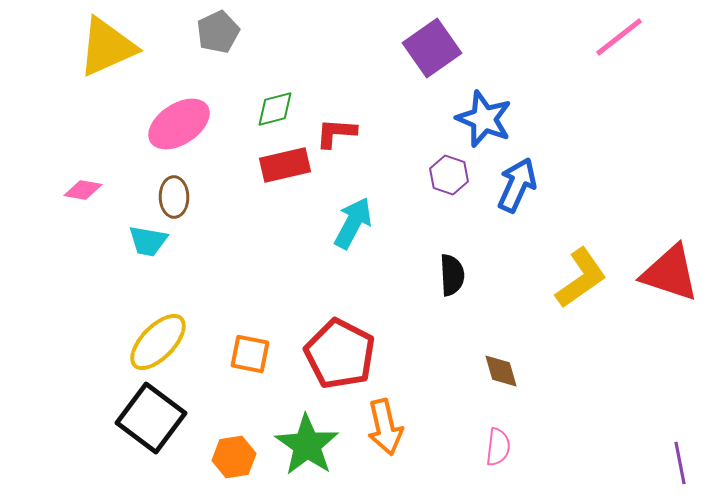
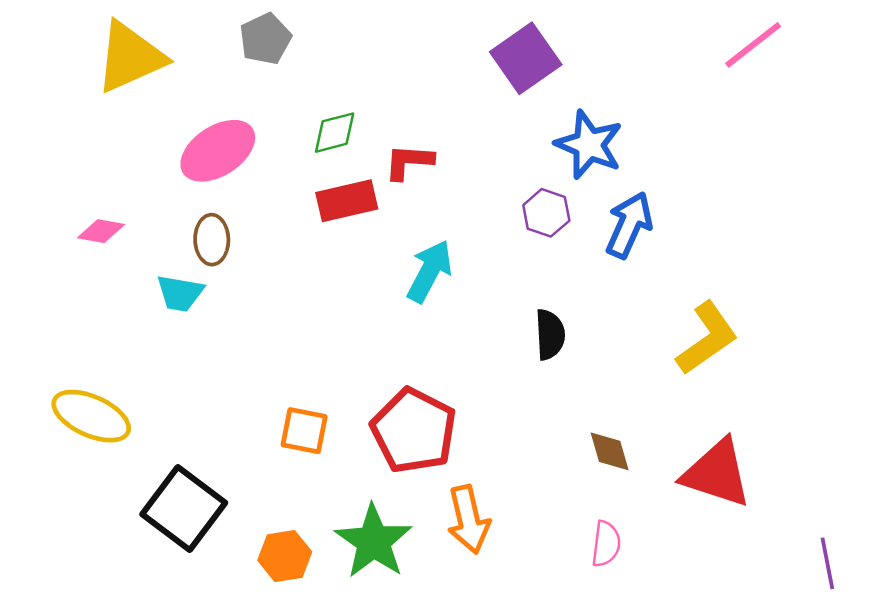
red triangle: (670, 273) -> (717, 473), moved
yellow ellipse: (158, 342) -> (91, 416), moved, turned 70

